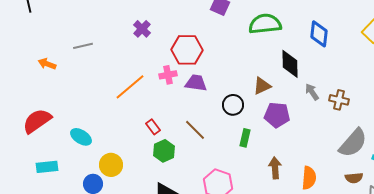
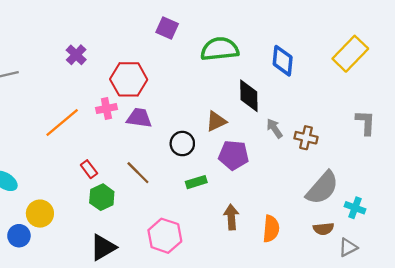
green rectangle: (245, 138) -> (196, 182), turned 60

